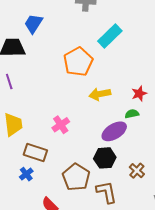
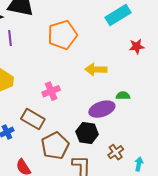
orange pentagon: (78, 62) -> (62, 35), moved
red star: (139, 94) -> (137, 46), moved
brown rectangle: (35, 153) -> (33, 119), moved

